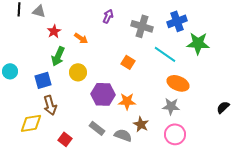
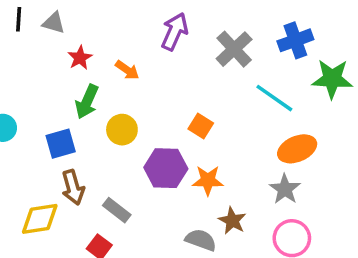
purple arrow: (108, 16) -> (175, 32), size x1.5
gray cross: (142, 26) -> (234, 49), turned 30
orange square: (128, 62) -> (201, 126), moved
orange ellipse: (178, 83) -> (297, 149), turned -45
gray star: (171, 106) -> (285, 189), turned 30
gray rectangle: (97, 128) -> (117, 210), moved

